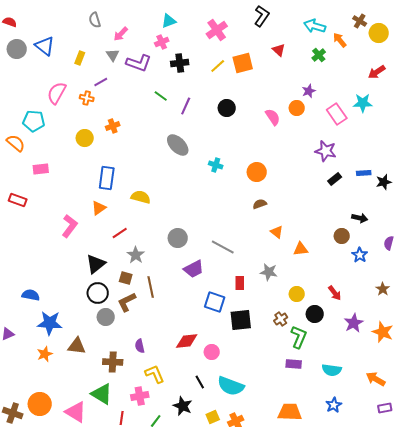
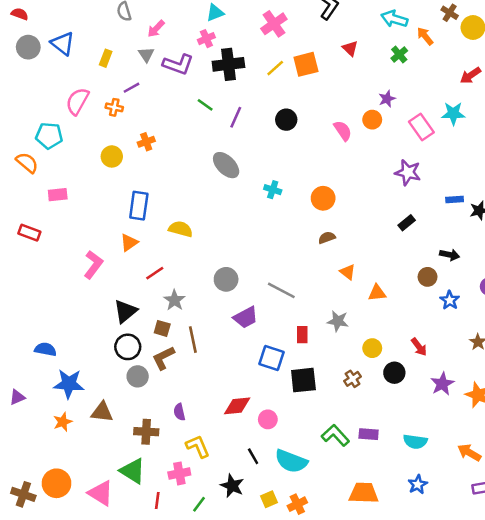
black cross: (180, 63) -> (228, 64), size x1.4
black rectangle: (335, 179) -> (407, 223), moved
green L-shape: (299, 337) -> (335, 435), moved, turned -65

